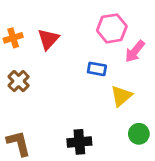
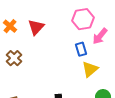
orange cross: (13, 38) -> (10, 26), turned -32
blue rectangle: (97, 69) -> (81, 49), moved, turned 64

